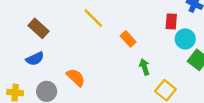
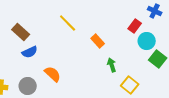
red rectangle: (171, 21) -> (135, 26), turned 32
blue semicircle: (35, 59) -> (30, 52), moved

